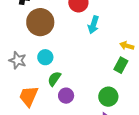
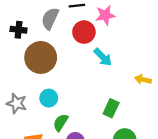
cyan arrow: (93, 25) -> (103, 57), turned -60
green rectangle: (121, 65) -> (111, 108), moved

